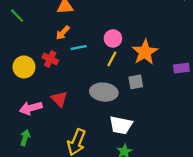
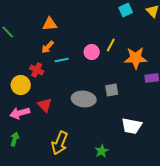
orange star: (145, 52) -> (136, 58), moved, turned 30
yellow line: (112, 59) -> (111, 45), moved
yellow circle: (24, 67) -> (21, 85), moved
white trapezoid: (121, 125) -> (132, 126), moved

